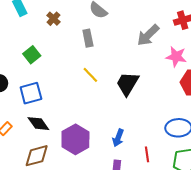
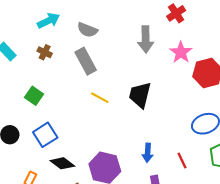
gray arrow: (148, 35) -> (146, 39), turned -30
gray rectangle: (88, 38) -> (86, 61), size x1.4
pink star: (176, 57) -> (181, 52), turned -30

